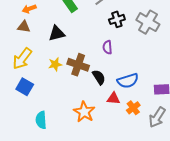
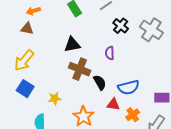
black cross: (117, 19) -> (121, 26), turned -35
black triangle: (57, 33) -> (72, 45), moved
yellow star: (55, 64) -> (55, 99), moved

